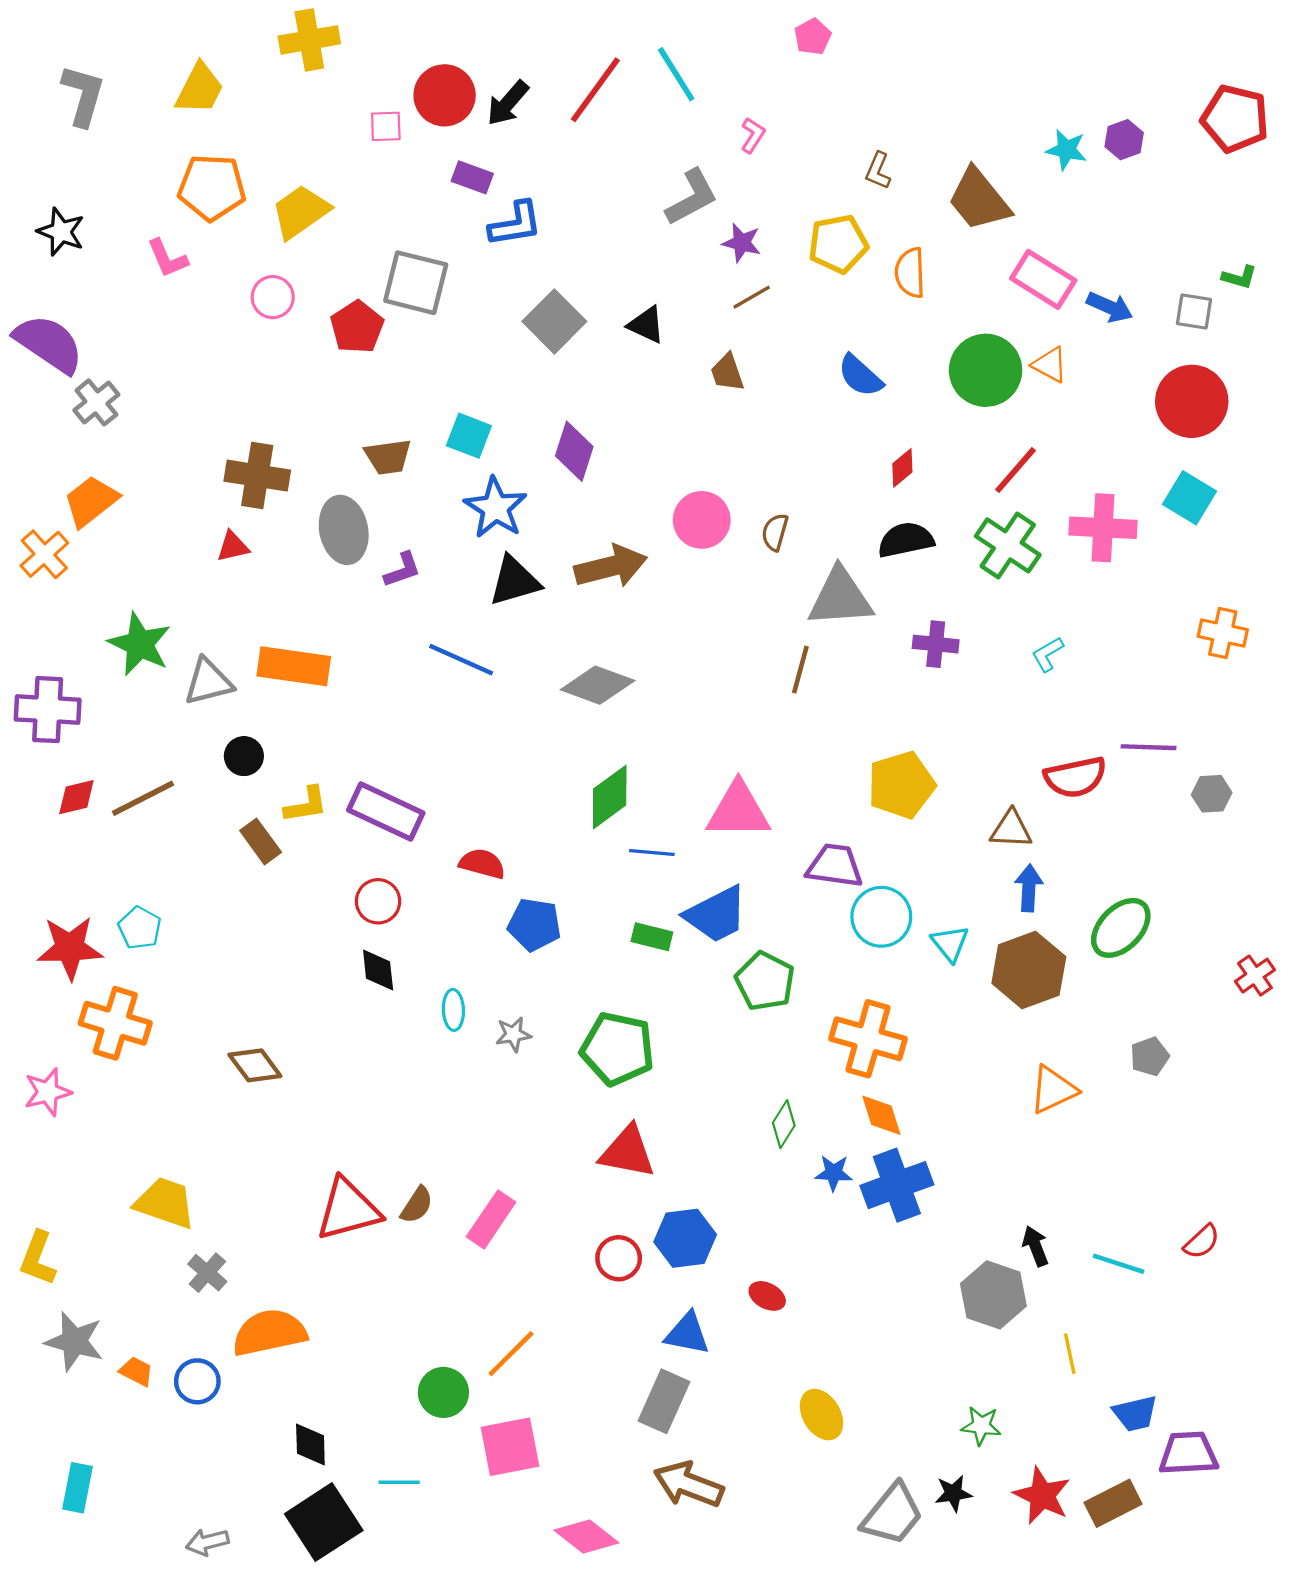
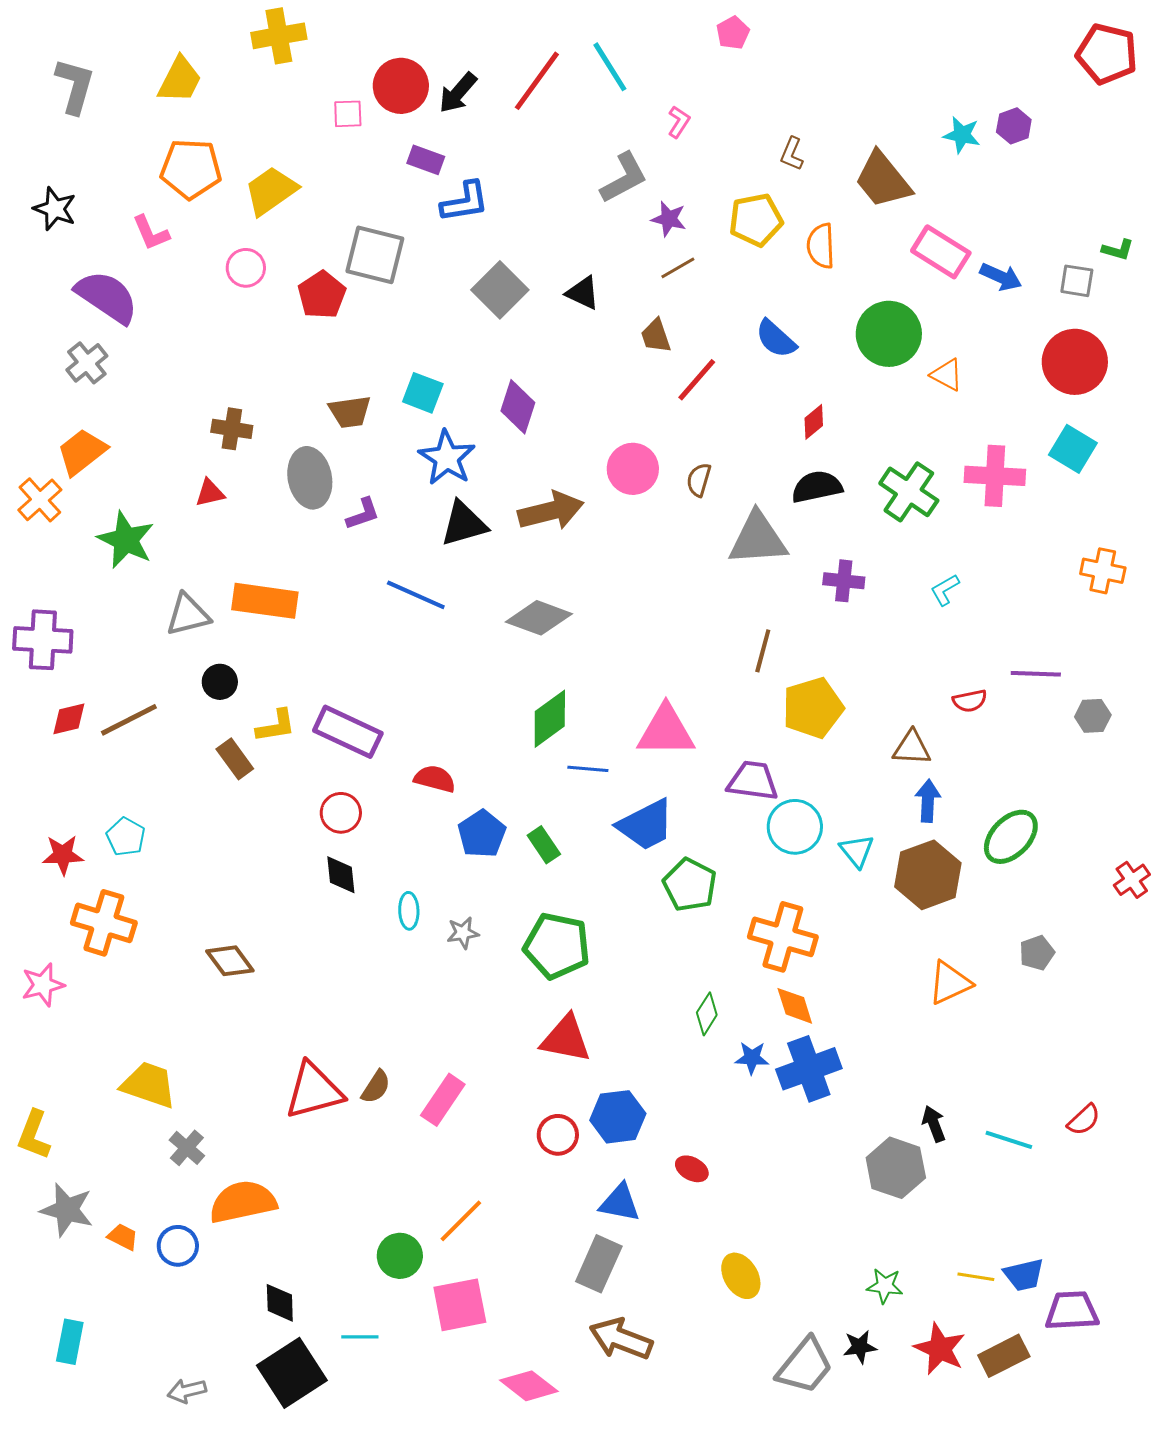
red pentagon: (1235, 119) -> (1107, 54), moved
purple semicircle: (49, 344) -> (107, 297), moved
orange triangle: (1050, 365) -> (947, 375), moved
red line: (1015, 470) -> (697, 380), moved
brown cross: (257, 476) -> (232, 429), size x0.7
green star: (140, 644) -> (126, 540), moved
brown line: (800, 670) -> (763, 651), moved
red semicircle: (1075, 777) -> (970, 701), size x0.6
blue pentagon: (534, 925) -> (482, 834), turned 30
green rectangle: (652, 937) -> (544, 845), moved, turned 42
red star: (70, 948) -> (63, 855), size x0.7
yellow line: (1070, 1354) -> (976, 1277), moved, turned -69

